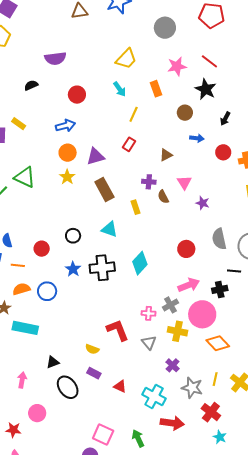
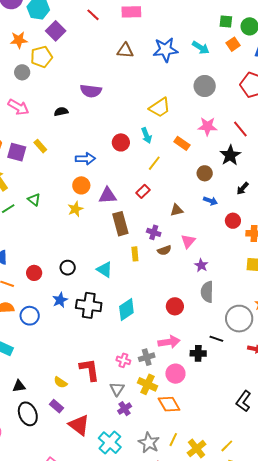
orange rectangle: (156, 89) -> (182, 143), turned -49
red circle: (77, 95) -> (121, 142), moved
green triangle: (25, 177) -> (34, 200), size x0.6
brown rectangle: (104, 190) -> (120, 224), moved
brown semicircle: (163, 197) -> (164, 250), turned -96
gray semicircle: (219, 239) -> (207, 292), moved
pink circle: (202, 314) -> (175, 374), size x0.7
orange diamond: (218, 343) -> (169, 404), moved
purple cross: (173, 365) -> (125, 409), moved
red triangle: (120, 386) -> (79, 425), size x1.6

